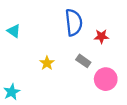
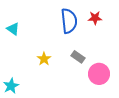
red star: (101, 36) -> (95, 18), moved

